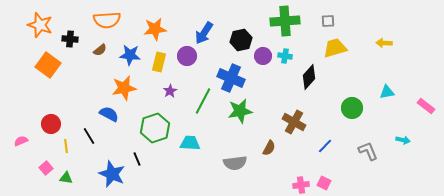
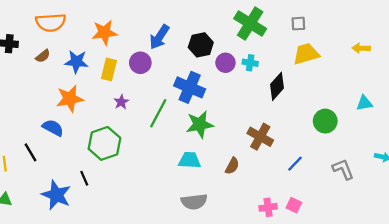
green cross: (285, 21) -> (250, 24), turned 36
cyan trapezoid: (190, 143) -> (190, 160), moved
gray semicircle: (235, 163) -> (194, 202), moved

